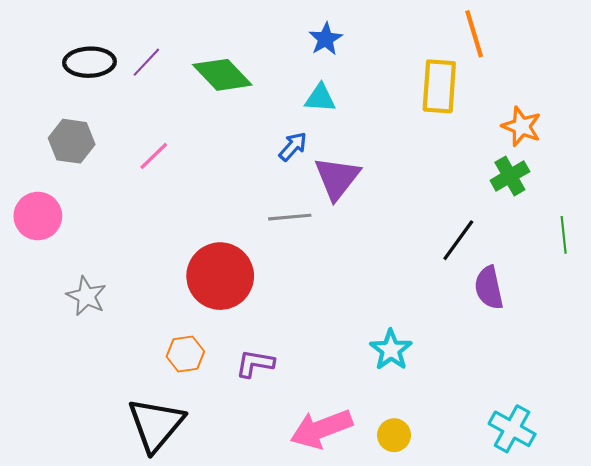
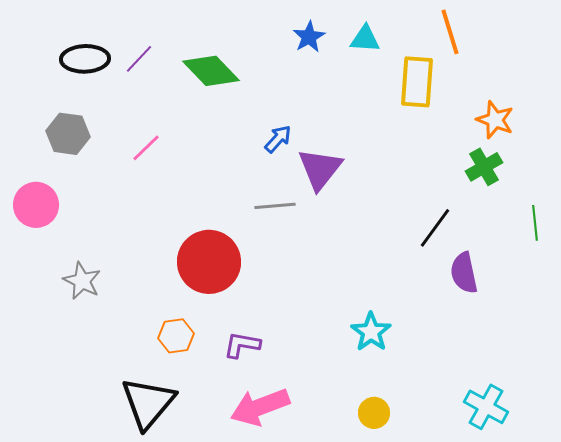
cyan triangle: (320, 98) -> (365, 39), moved
pink arrow: (321, 429) -> (260, 407), moved

